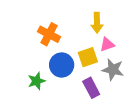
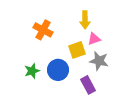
blue circle: (62, 65) -> (58, 70), moved
purple rectangle: (91, 88) -> (88, 85), moved

